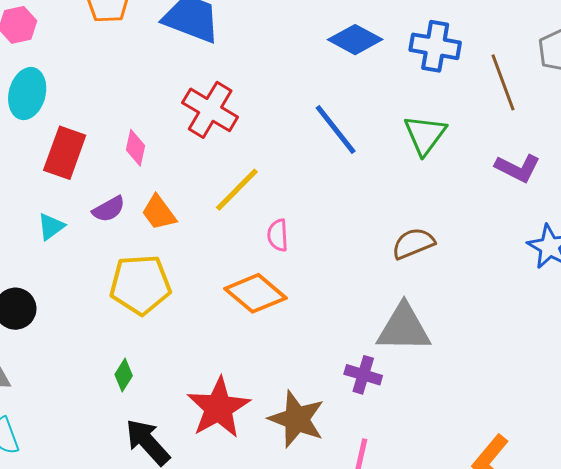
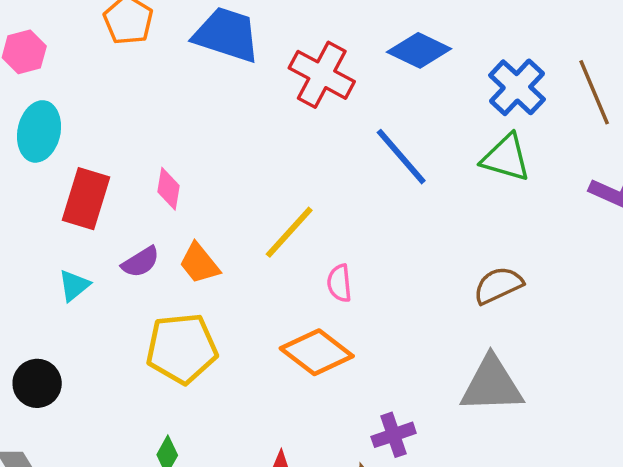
blue cross: (435, 46) -> (517, 87), moved, turned 36
red cross: (210, 110) -> (322, 75), moved
green triangle: (425, 135) -> (506, 158), turned -48
purple cross: (363, 375) -> (394, 435), moved, turned -33

